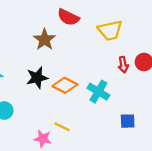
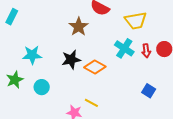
cyan cross: (98, 92) -> (124, 48), moved
blue square: (128, 121) -> (149, 91), moved, turned 32

